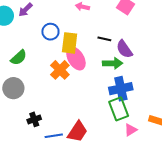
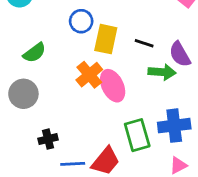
black line: (104, 39) -> (144, 43), moved
pink ellipse: (76, 58) -> (113, 86), moved
blue cross: (121, 89) -> (174, 126), moved
green rectangle: (119, 109) -> (137, 135), moved

